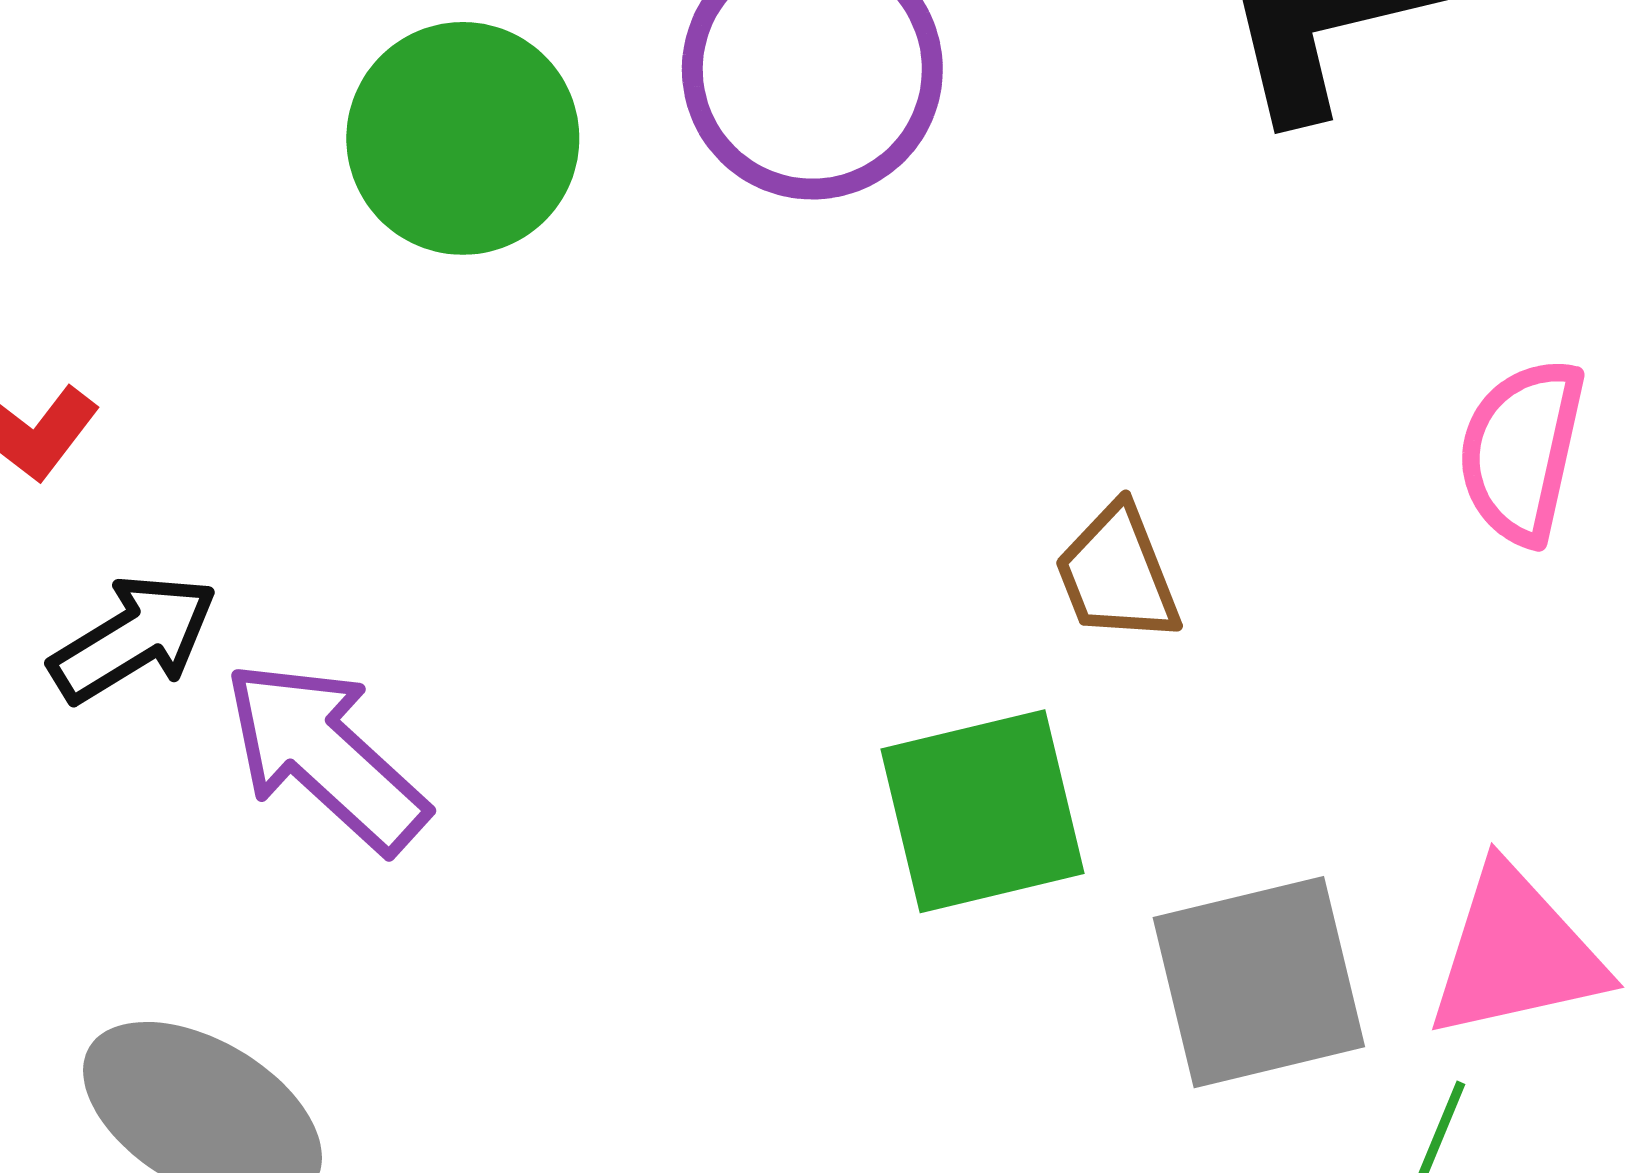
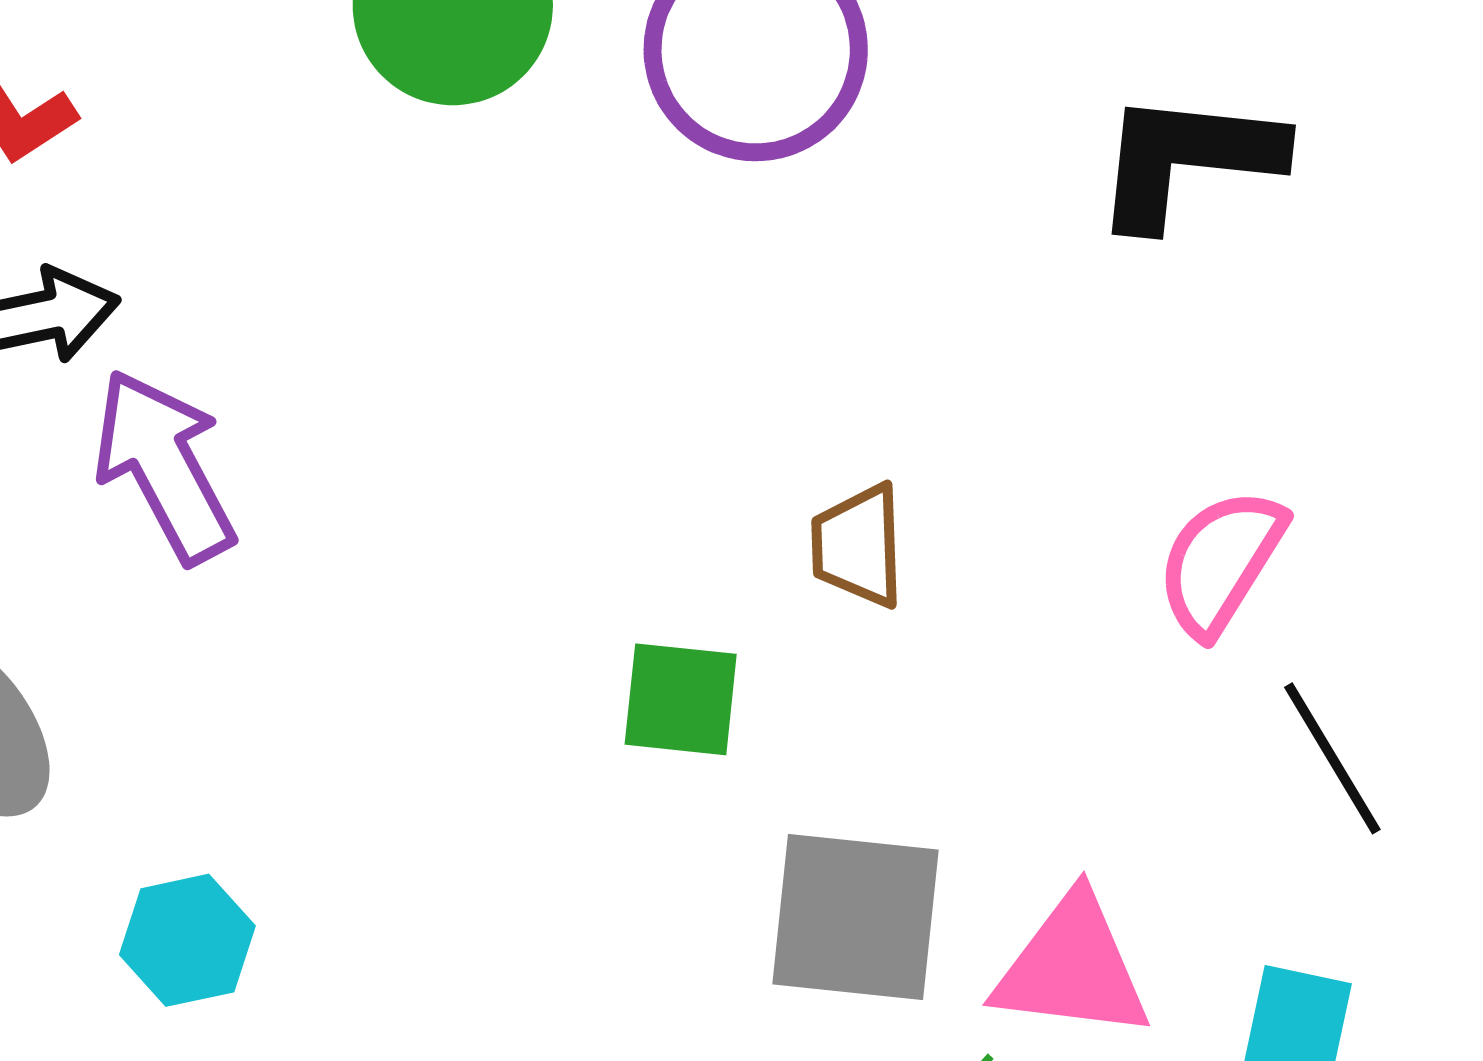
green square: (982, 811) -> (681, 699), size x0.7

